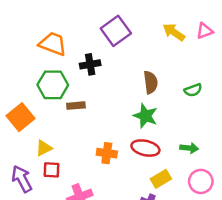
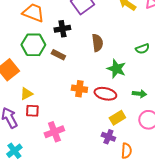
brown semicircle: (151, 82) -> (97, 43), moved
brown rectangle: (76, 106) -> (58, 55), moved, turned 32
green star: (145, 116) -> (116, 69), moved
orange cross: (107, 153) -> (79, 89), moved

